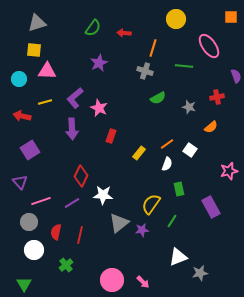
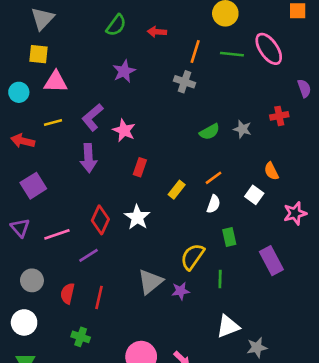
gray triangle: (37, 23) -> (42, 19), turned -30
green line: (184, 66) -> (232, 54), moved
green semicircle: (158, 98) -> (210, 132), moved
orange semicircle: (211, 127) -> (271, 171), moved, turned 104
white square: (190, 150) -> (254, 195), moved
white star: (103, 195) -> (137, 217), moved, turned 30
pink line: (41, 201) -> (57, 234), moved
green line: (172, 221) -> (220, 279), turned -32
white circle: (34, 250) -> (24, 322), moved
green cross: (66, 265) -> (81, 337), turned -32

